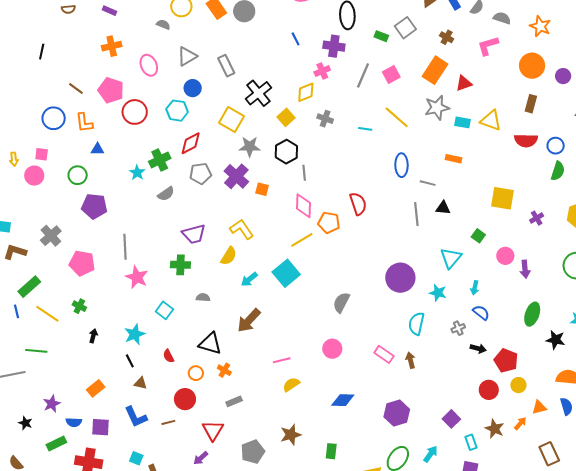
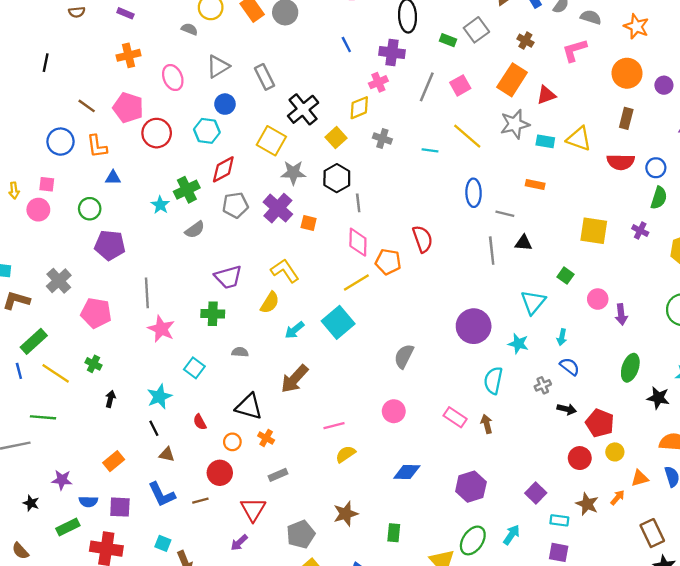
purple cross: (537, 218) -> (640, 231), moved, turned -32
purple star: (52, 404) -> (62, 480), turned 30
cyan rectangle: (471, 442) -> (559, 520), turned -63

